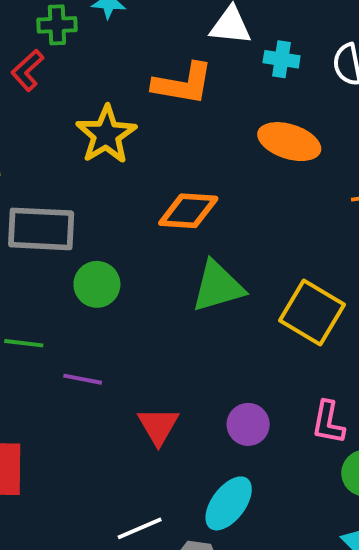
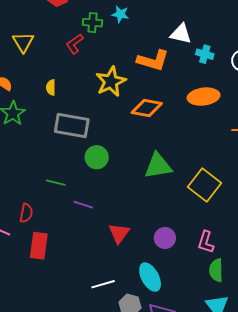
orange ellipse: (289, 142) -> (204, 97), turned -32
orange diamond: (188, 211) -> (147, 108), moved
cyan ellipse: (229, 503) -> (150, 277), turned -72

